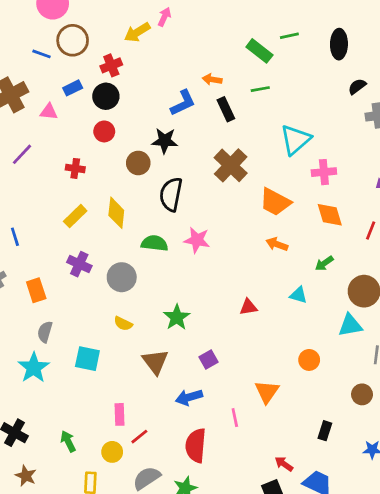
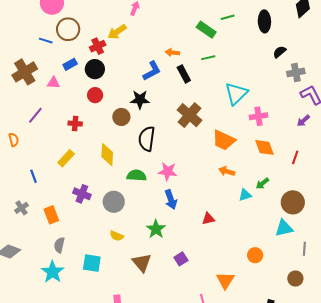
yellow arrow: (137, 32) -> (117, 32), moved
yellow rectangle: (75, 216) -> (66, 158), moved
cyan triangle: (298, 295) -> (245, 195), moved, turned -32
blue arrow: (189, 397) -> (171, 200), moved, turned -90

